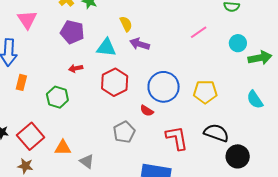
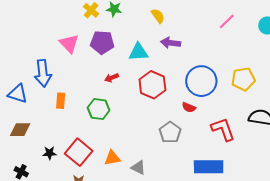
pink triangle: (27, 20) -> (69, 44), moved
yellow semicircle: (126, 24) -> (158, 16), moved

